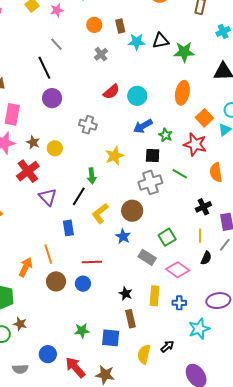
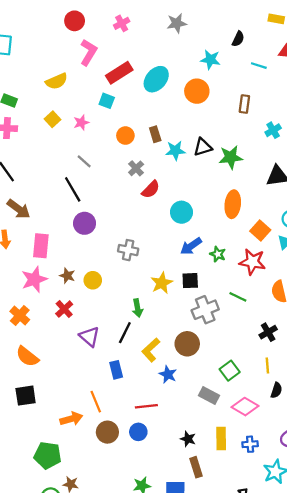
red semicircle: (111, 92) -> (151, 189), moved
black square: (153, 156) -> (190, 281), moved
red cross: (28, 171) -> (64, 309), size x0.7
blue star: (123, 236) -> (168, 374), moved
orange arrow: (26, 267) -> (71, 419), turned 54

